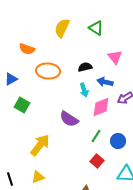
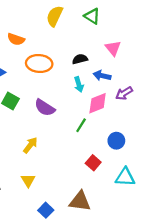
purple semicircle: (69, 119) -> (45, 108), moved
green line: (96, 136) -> (81, 125), moved
yellow arrow: (40, 145) -> (30, 145), size x0.7
yellow triangle: (38, 177) -> (28, 180), turned -40

